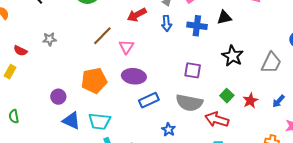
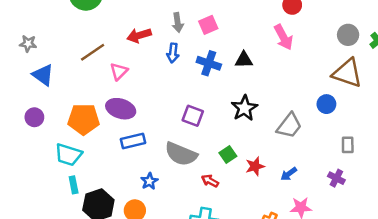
orange pentagon: (94, 81) -> (84, 119), moved
purple circle: (58, 97) -> (34, 117), moved
red arrow: (217, 119) -> (210, 181), size x0.6
blue triangle: (71, 121) -> (43, 75), moved

